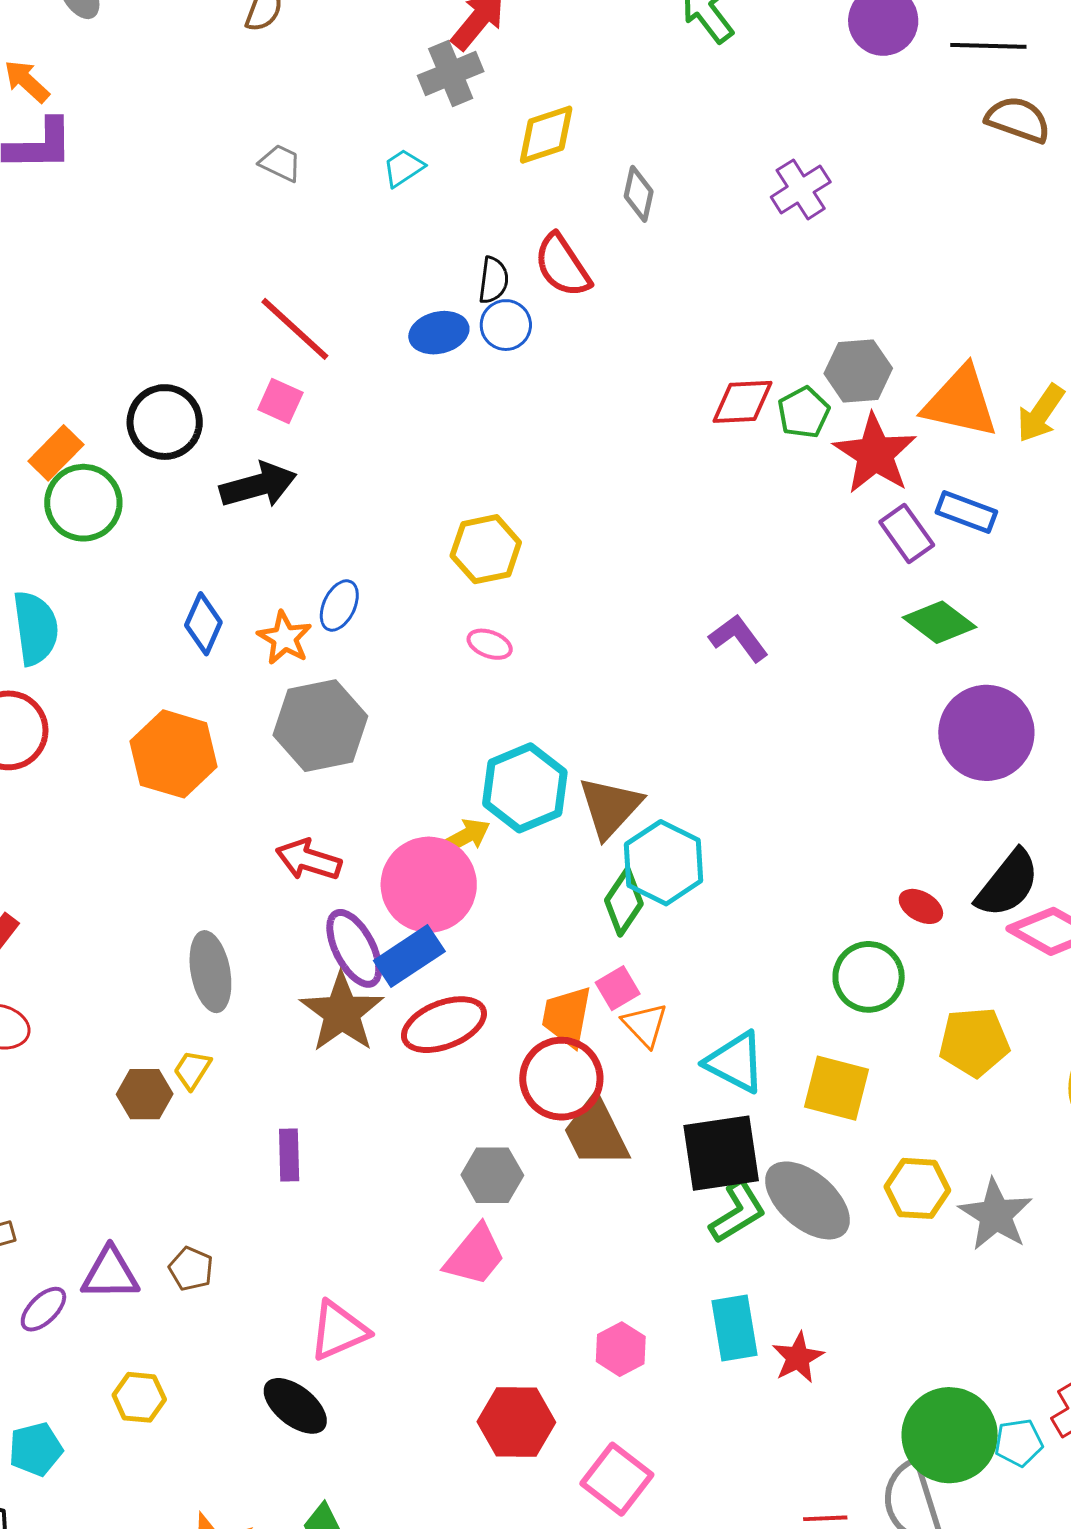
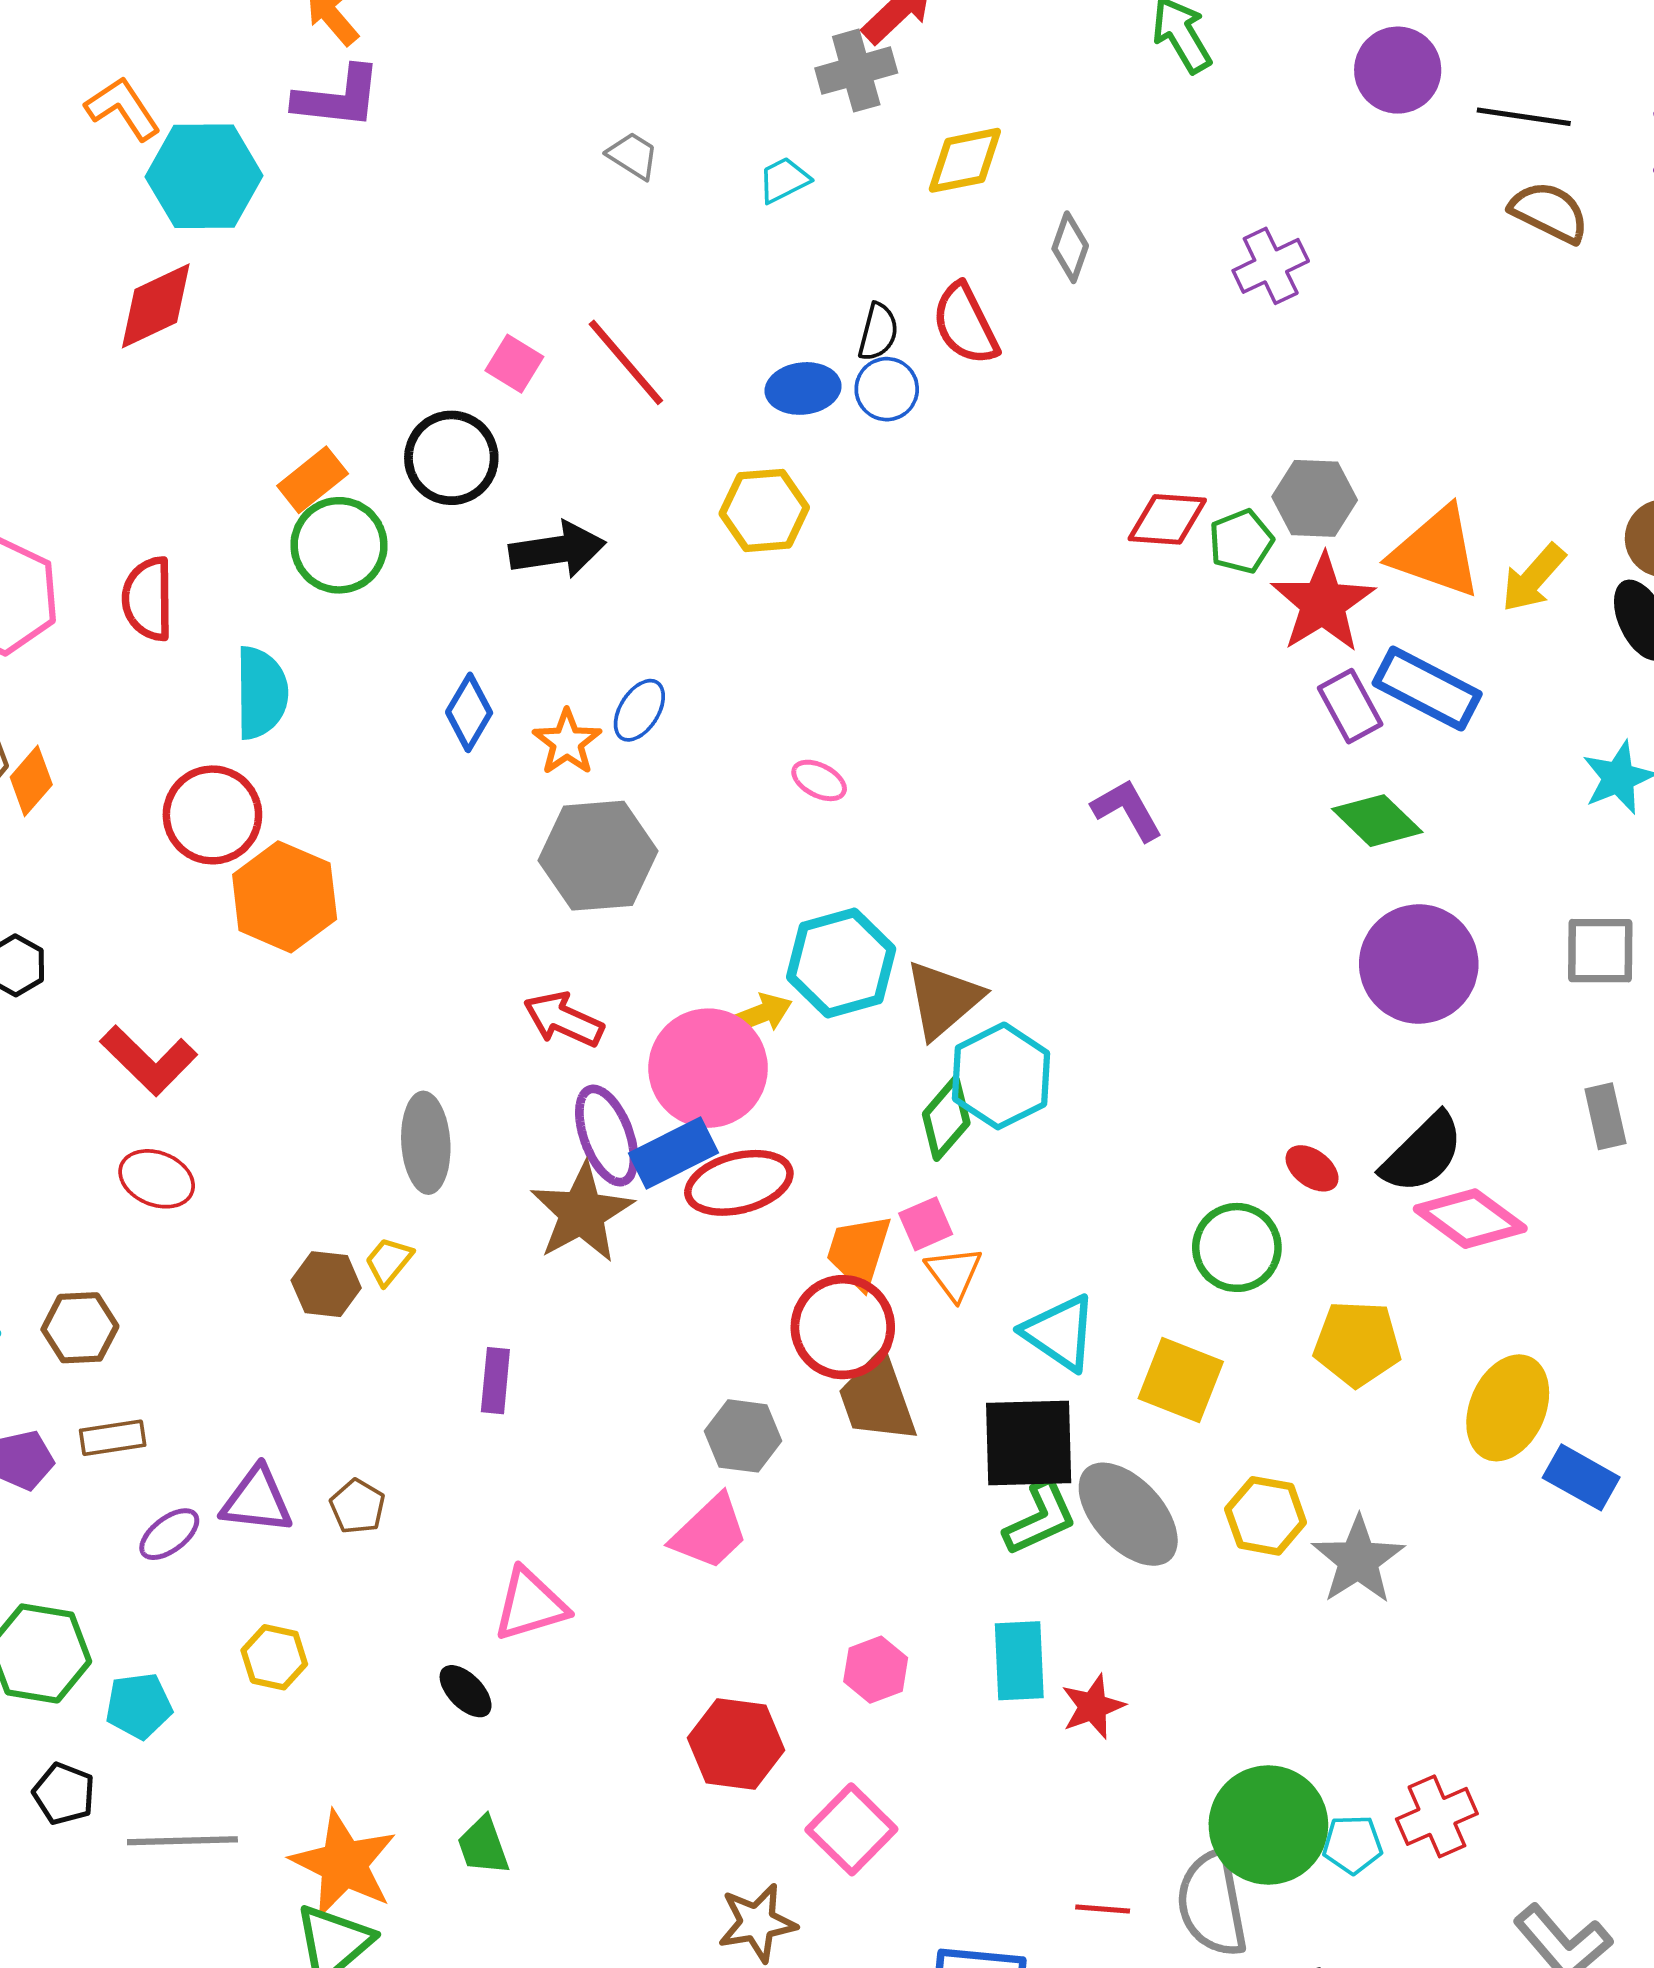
pink square: (280, 401) -> (514, 364), moved
blue rectangle: (966, 512) -> (1427, 689), size x1.4
yellow hexagon: (486, 549) -> (764, 510), moved
orange hexagon: (174, 754) -> (285, 897), moved
red ellipse: (444, 1025) -> (739, 1183), moved
black ellipse: (295, 1406) -> (466, 1691), size x0.7

